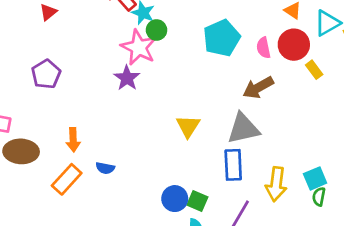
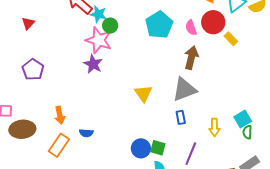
brown arrow: (258, 88) -> (191, 58), turned 140
blue rectangle: (233, 165) -> (181, 117), size x0.6
yellow arrow: (276, 184) -> (214, 127), size x0.7

